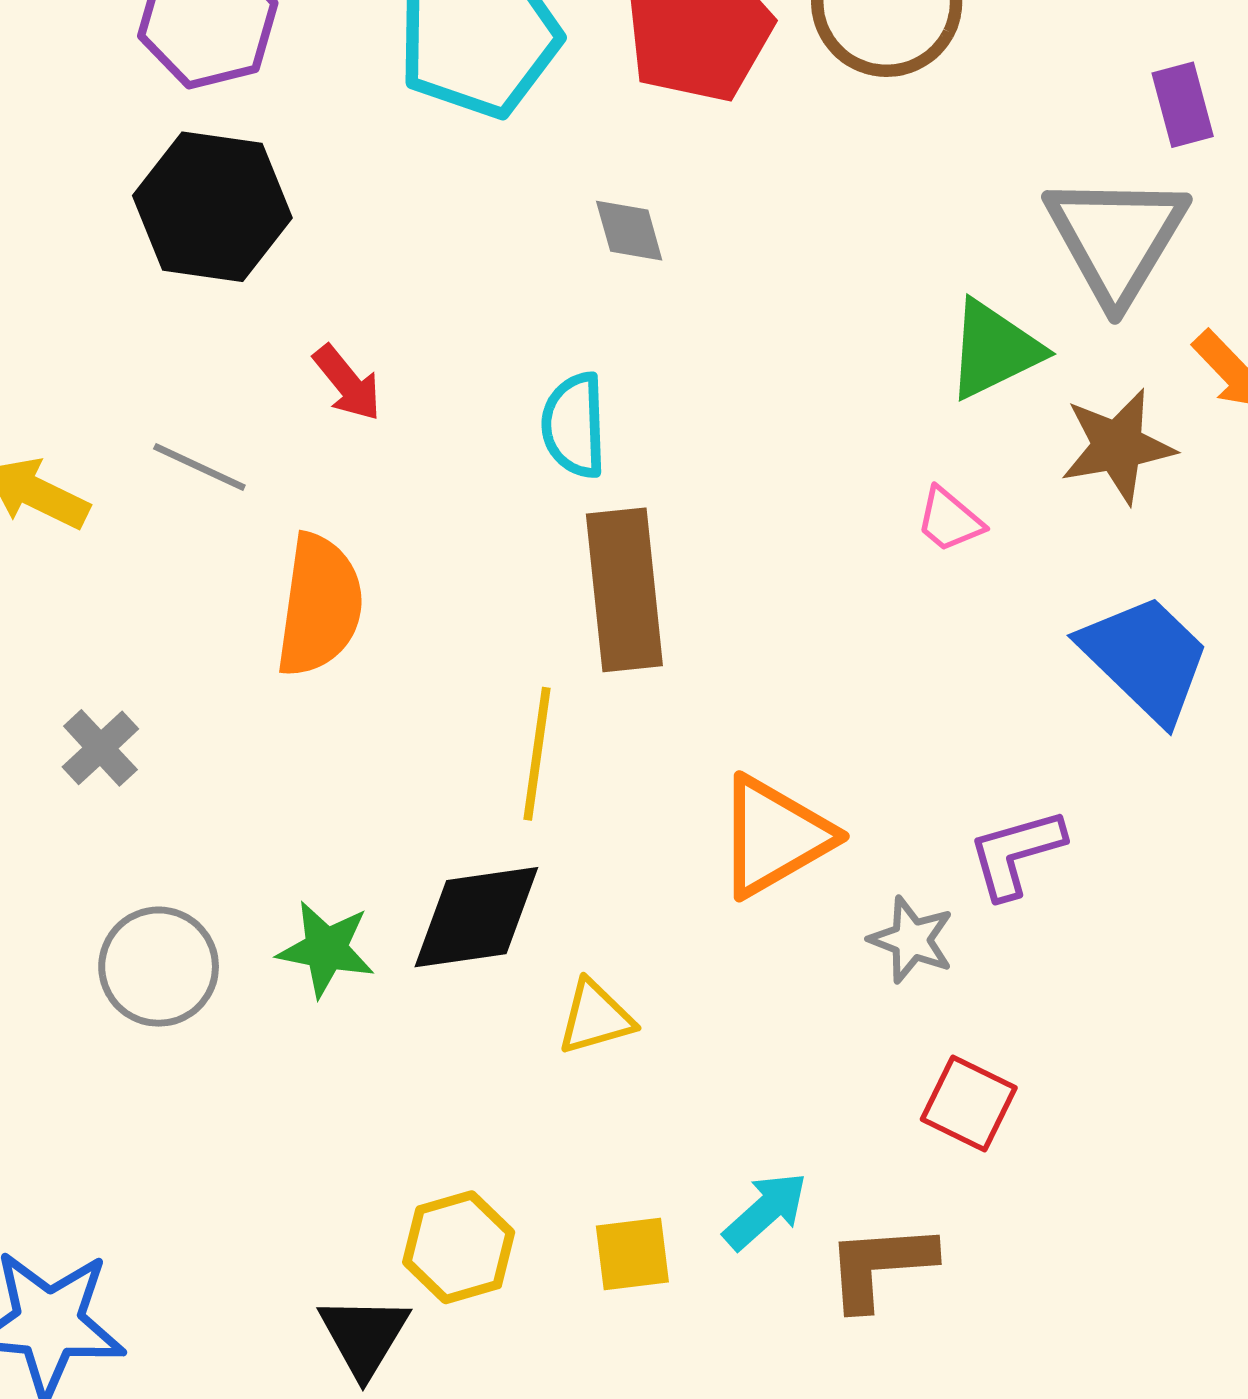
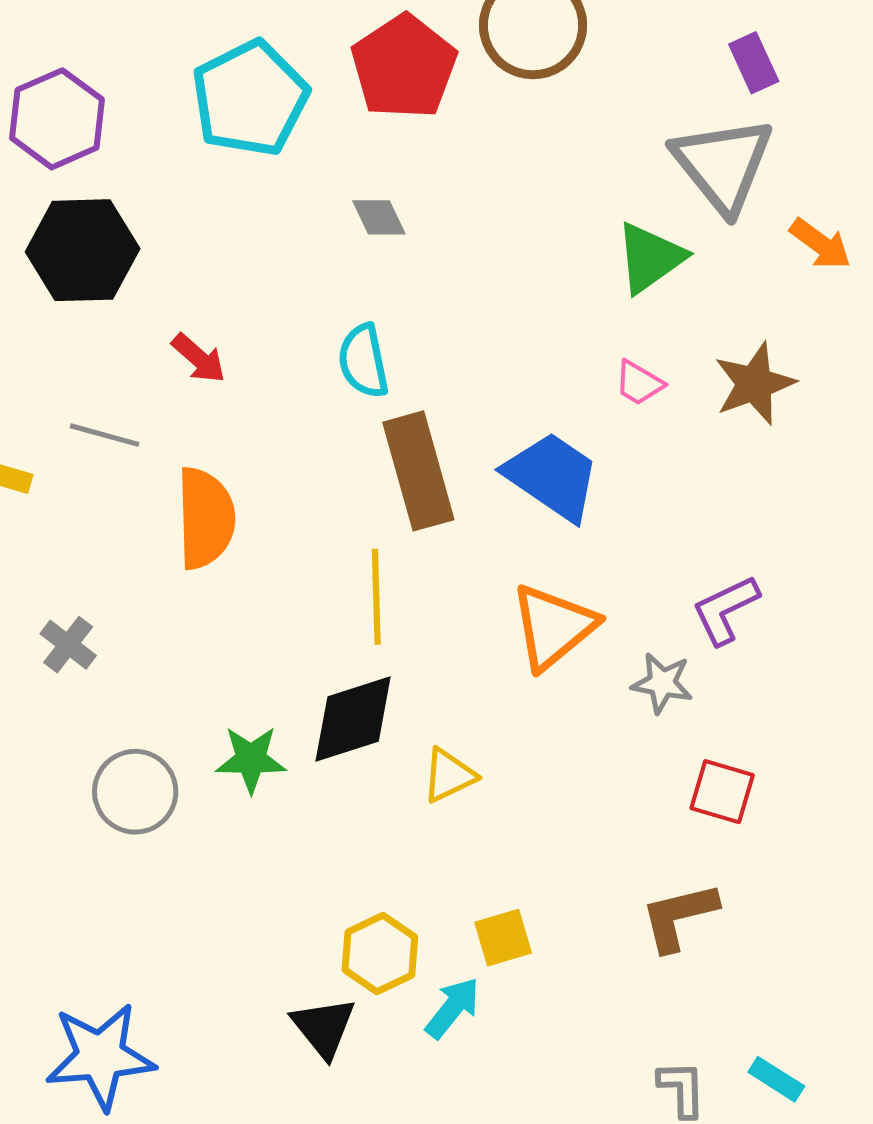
brown star: (1118, 446) -> (754, 384), moved
blue trapezoid: (1145, 658) -> (552, 476), moved
cyan arrow: (765, 1211) -> (453, 1008), moved

